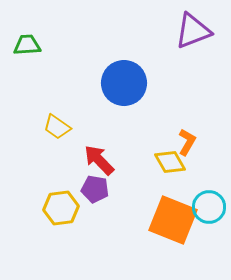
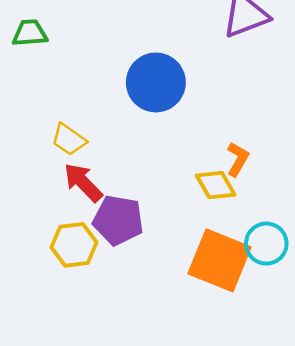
red arrow: (99, 160) -> (83, 182), moved
purple pentagon: (95, 189) -> (118, 220), size x1.4

